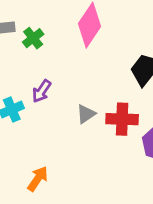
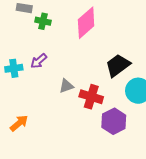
green cross: (33, 38) -> (43, 21), turned 35

